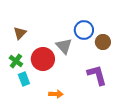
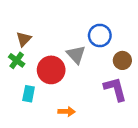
brown circle: (103, 42) -> (122, 60), moved
green cross: (16, 61) -> (17, 60), moved
cyan rectangle: (24, 79) -> (29, 94), turned 32

